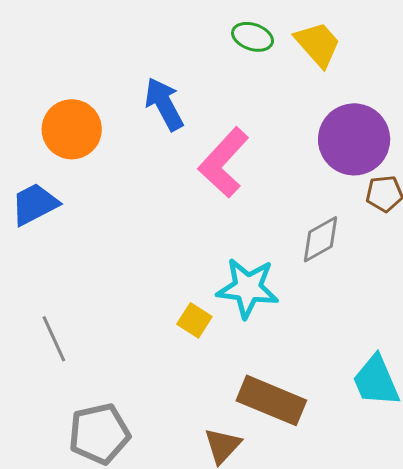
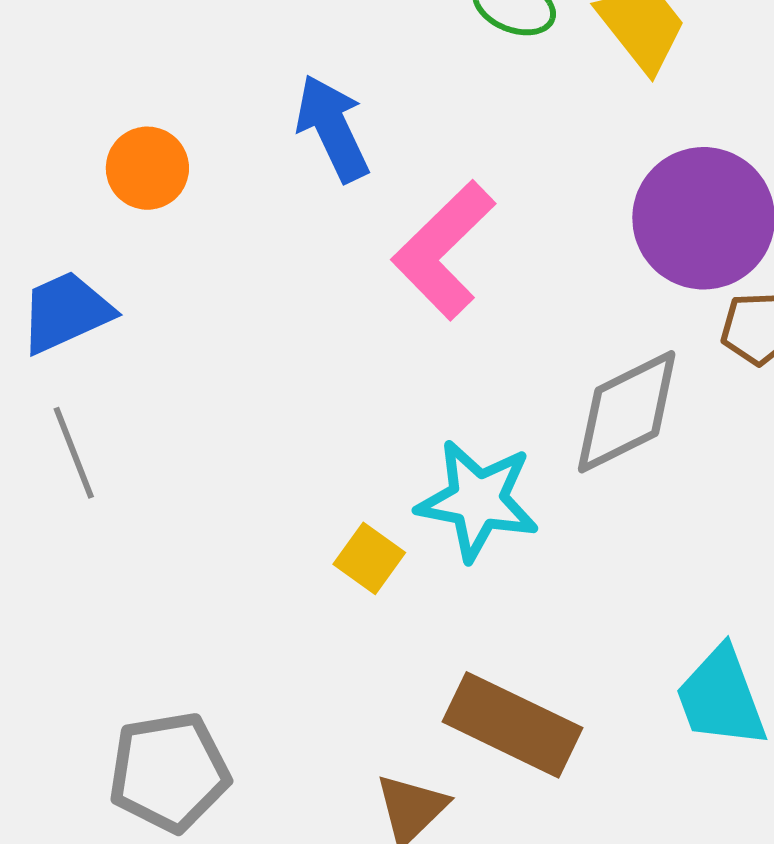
orange circle: (72, 129) -> (147, 168), size x0.7
gray diamond: (320, 239) -> (627, 412), size x1.4
gray line: (54, 339) -> (74, 453), moved

